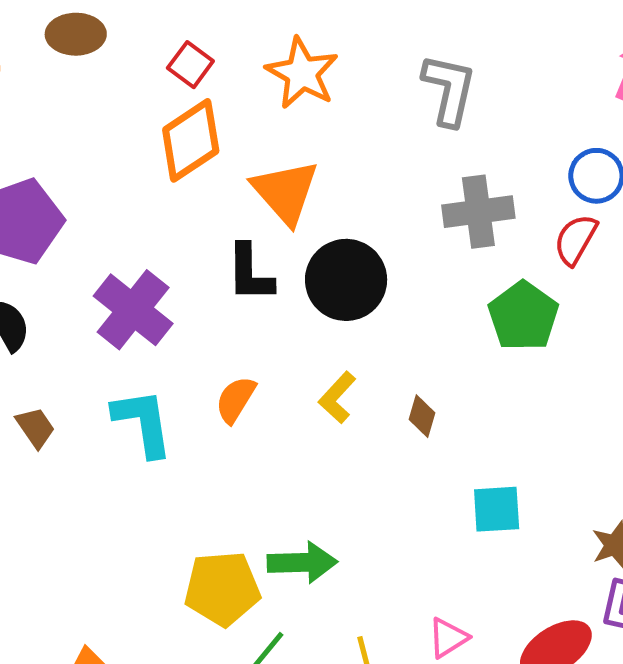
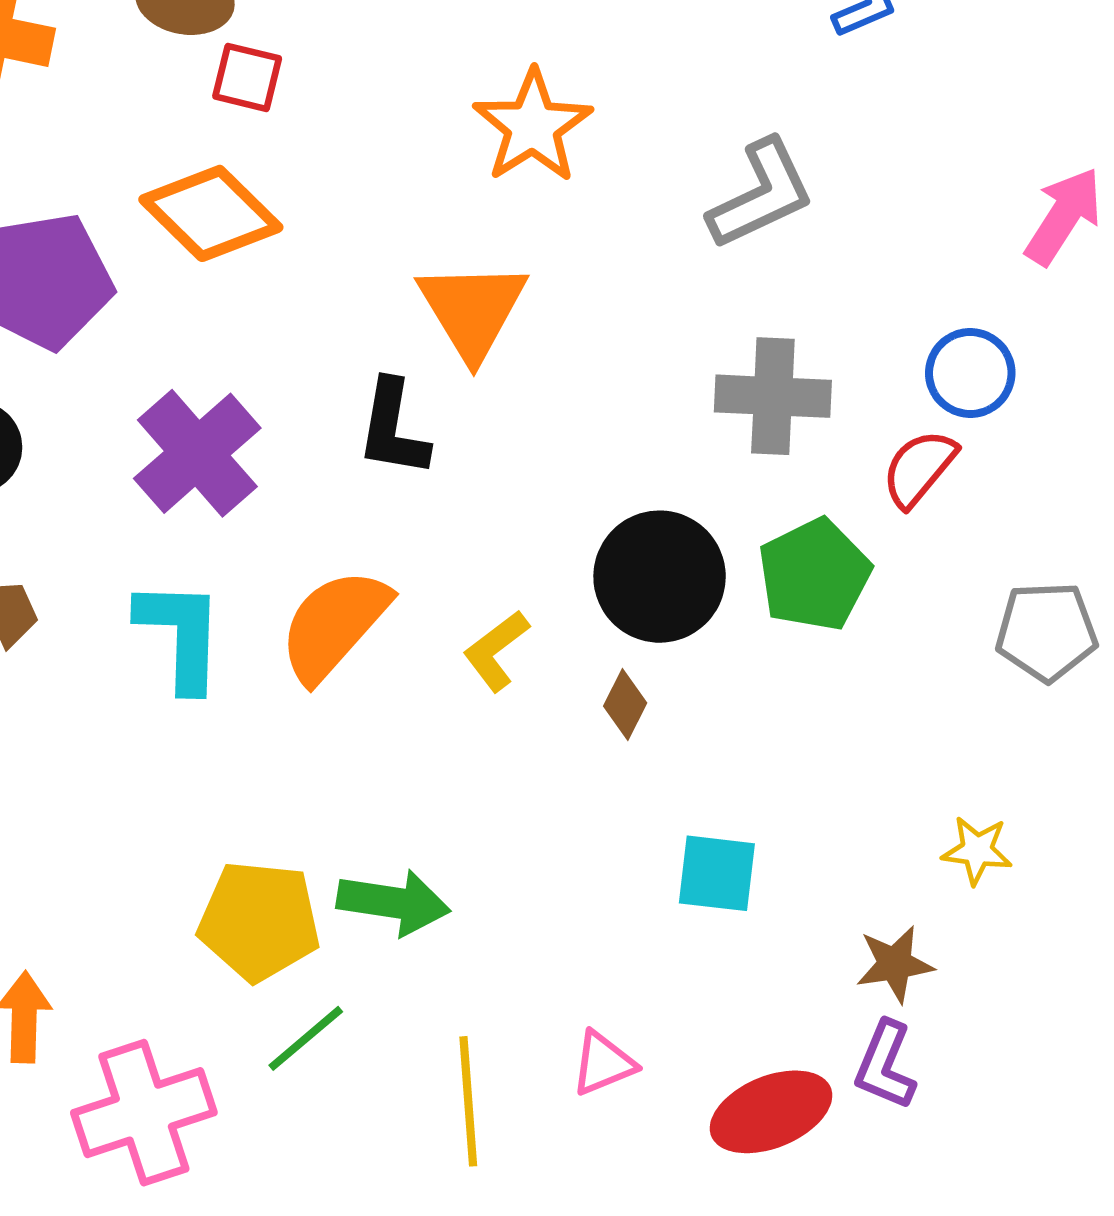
red square: (190, 65) -> (247, 77), moved, turned -33
gray L-shape: (449, 90) -> (761, 194), turned 42
orange diamond: (191, 140) -> (211, 213), moved, turned 68
black circle: (346, 280) -> (660, 577), moved
orange semicircle: (236, 400) -> (334, 625), size x1.6

